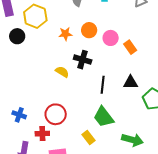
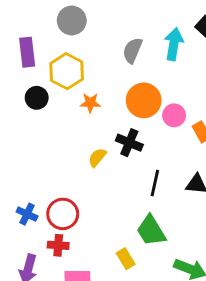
orange circle: (89, 30) -> (144, 100), size x1.5
orange star: (65, 34) -> (90, 103), moved
yellow semicircle: (62, 72) -> (97, 157), turned -88
red circle: (56, 114) -> (63, 214), moved

